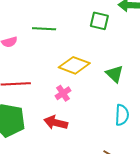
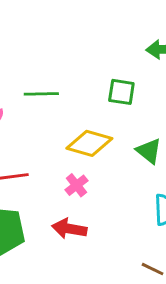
green square: (99, 21) -> (121, 92), moved

